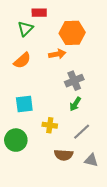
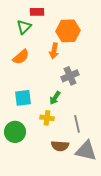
orange arrow: (57, 54) -> (54, 51), turned 112
green arrow: (75, 104) -> (55, 98), moved
gray line: (82, 132) -> (77, 124), turned -60
gray triangle: (91, 160) -> (86, 151), size x1.6

